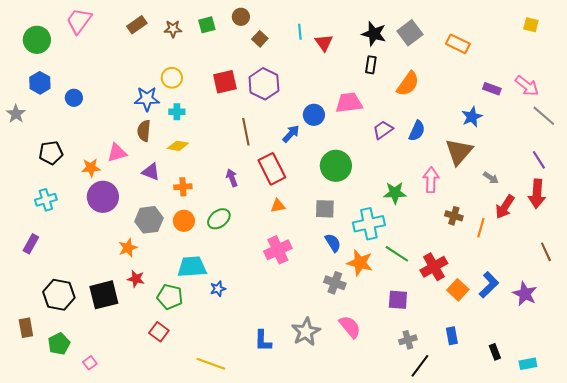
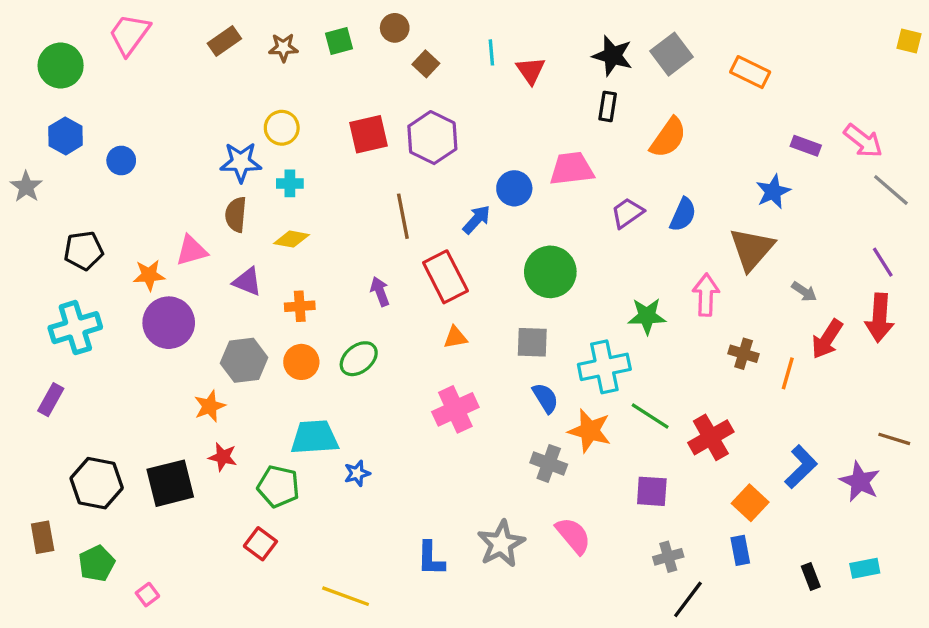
yellow square: (531, 25) -> (909, 41), moved
cyan cross: (46, 200) -> (75, 328), size x1.4
brown line: (546, 252) -> (894, 439), moved, turned -48
orange square: (458, 290) -> (750, 503), moved
cyan rectangle: (528, 364) -> (865, 568), moved

